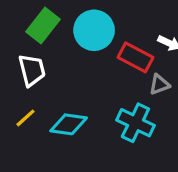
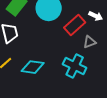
red rectangle: (135, 57) -> (75, 25), turned -70

